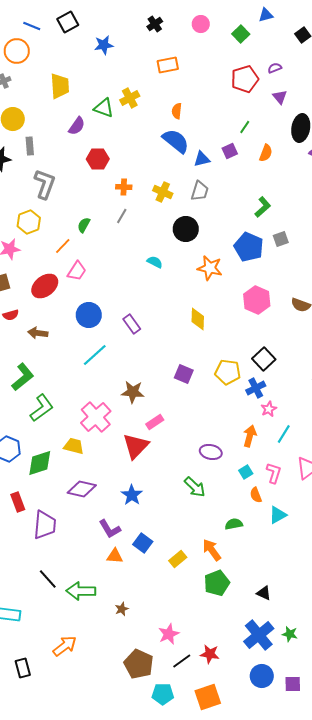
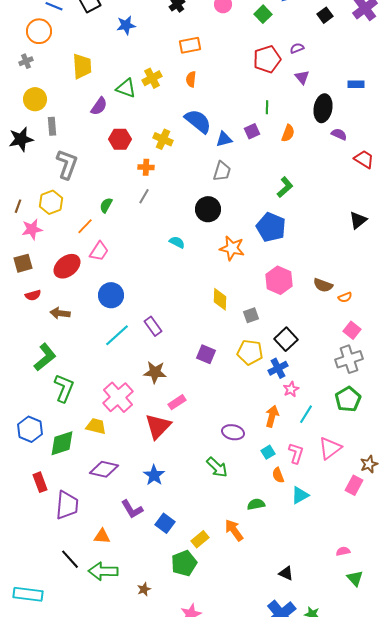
orange semicircle: (177, 111) -> (191, 79), moved
green line: (245, 127) -> (267, 107), turned -32
yellow cross: (163, 192) -> (163, 139), moved
gray square: (281, 239) -> (251, 315), moved
purple rectangle: (132, 324) -> (153, 326), moved
green L-shape: (42, 408) -> (64, 388), turned -32
orange triangle: (115, 556) -> (102, 536), moved
green pentagon: (217, 583) -> (184, 563), moved

